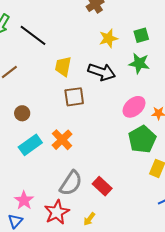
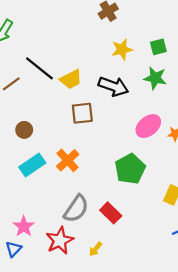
black line: (33, 35) -> (39, 68), moved
yellow trapezoid: (63, 66) -> (71, 79), turned -130
green pentagon: (142, 139) -> (130, 169), moved

